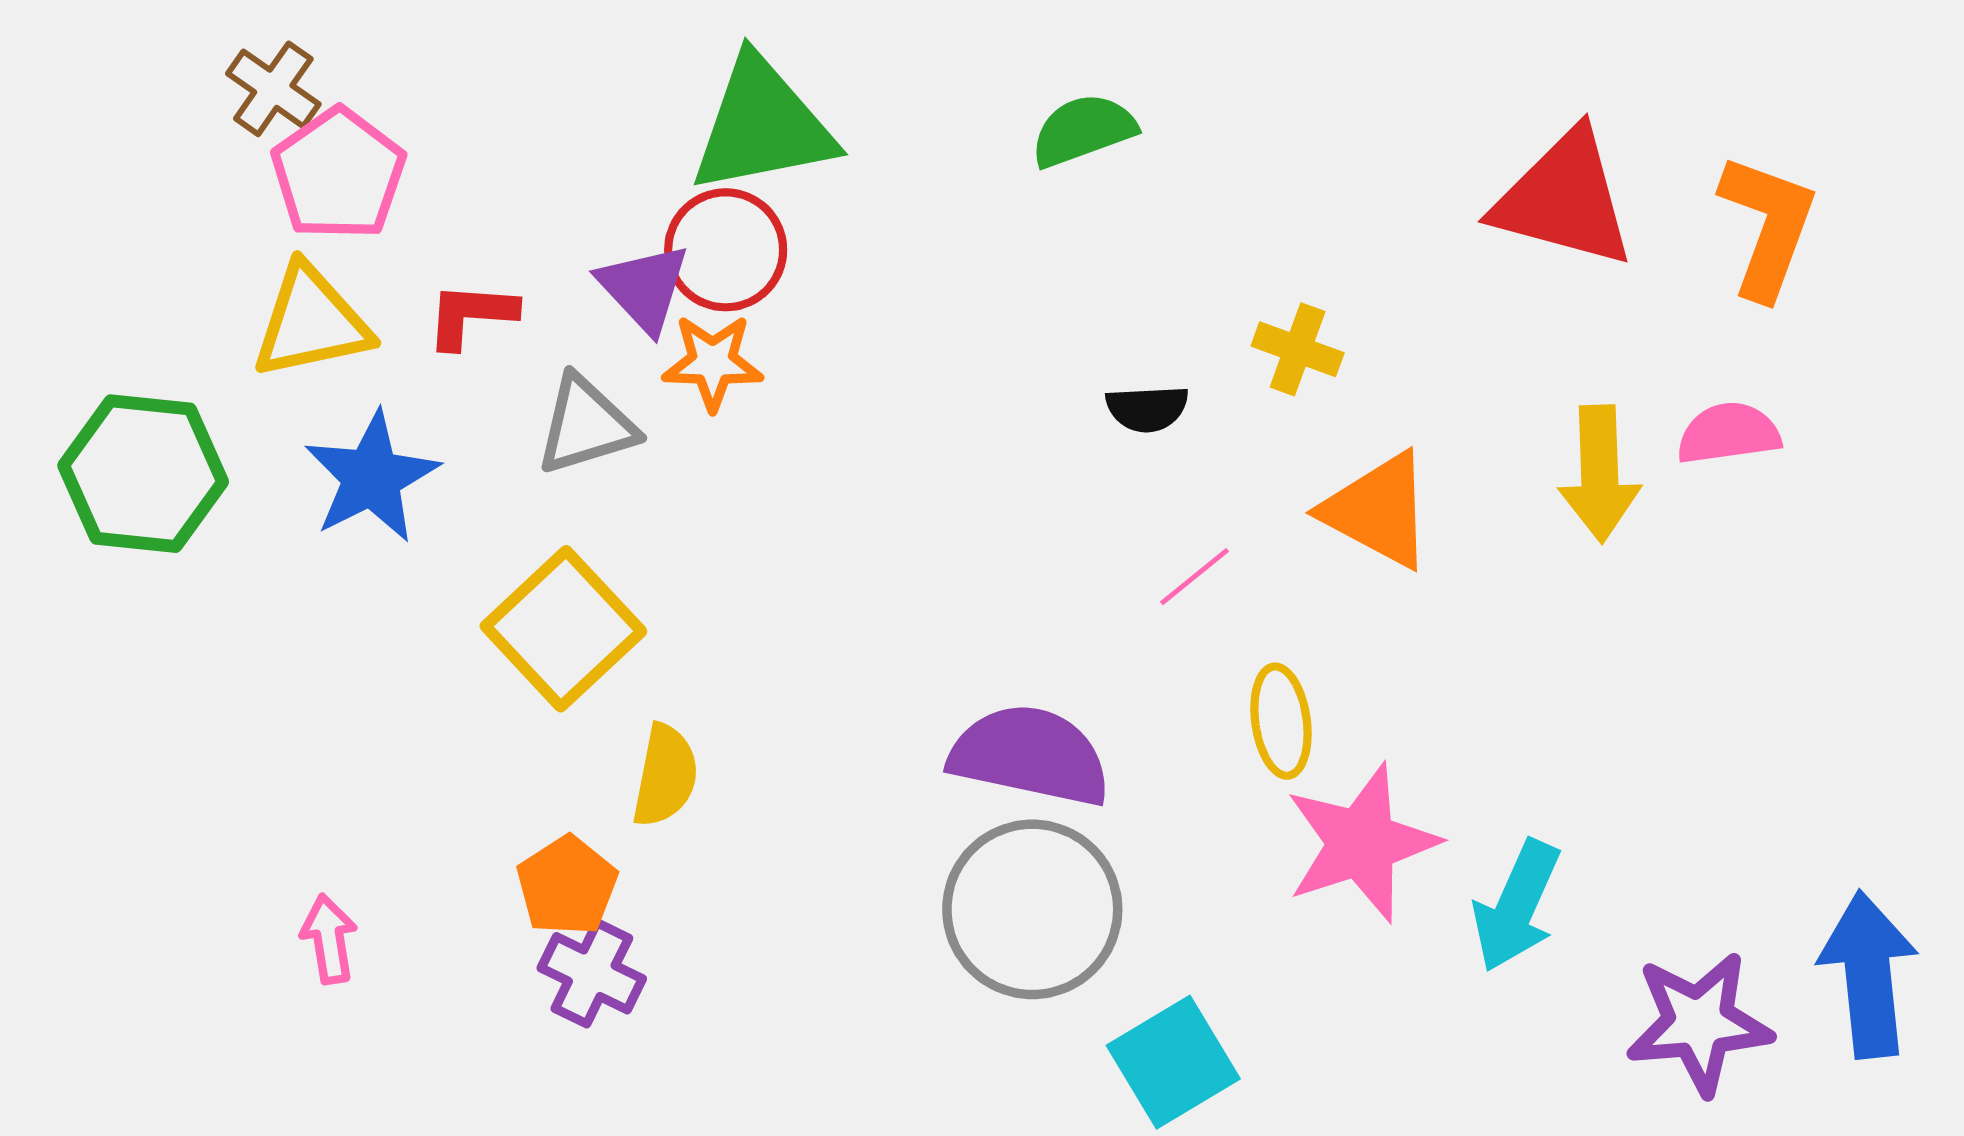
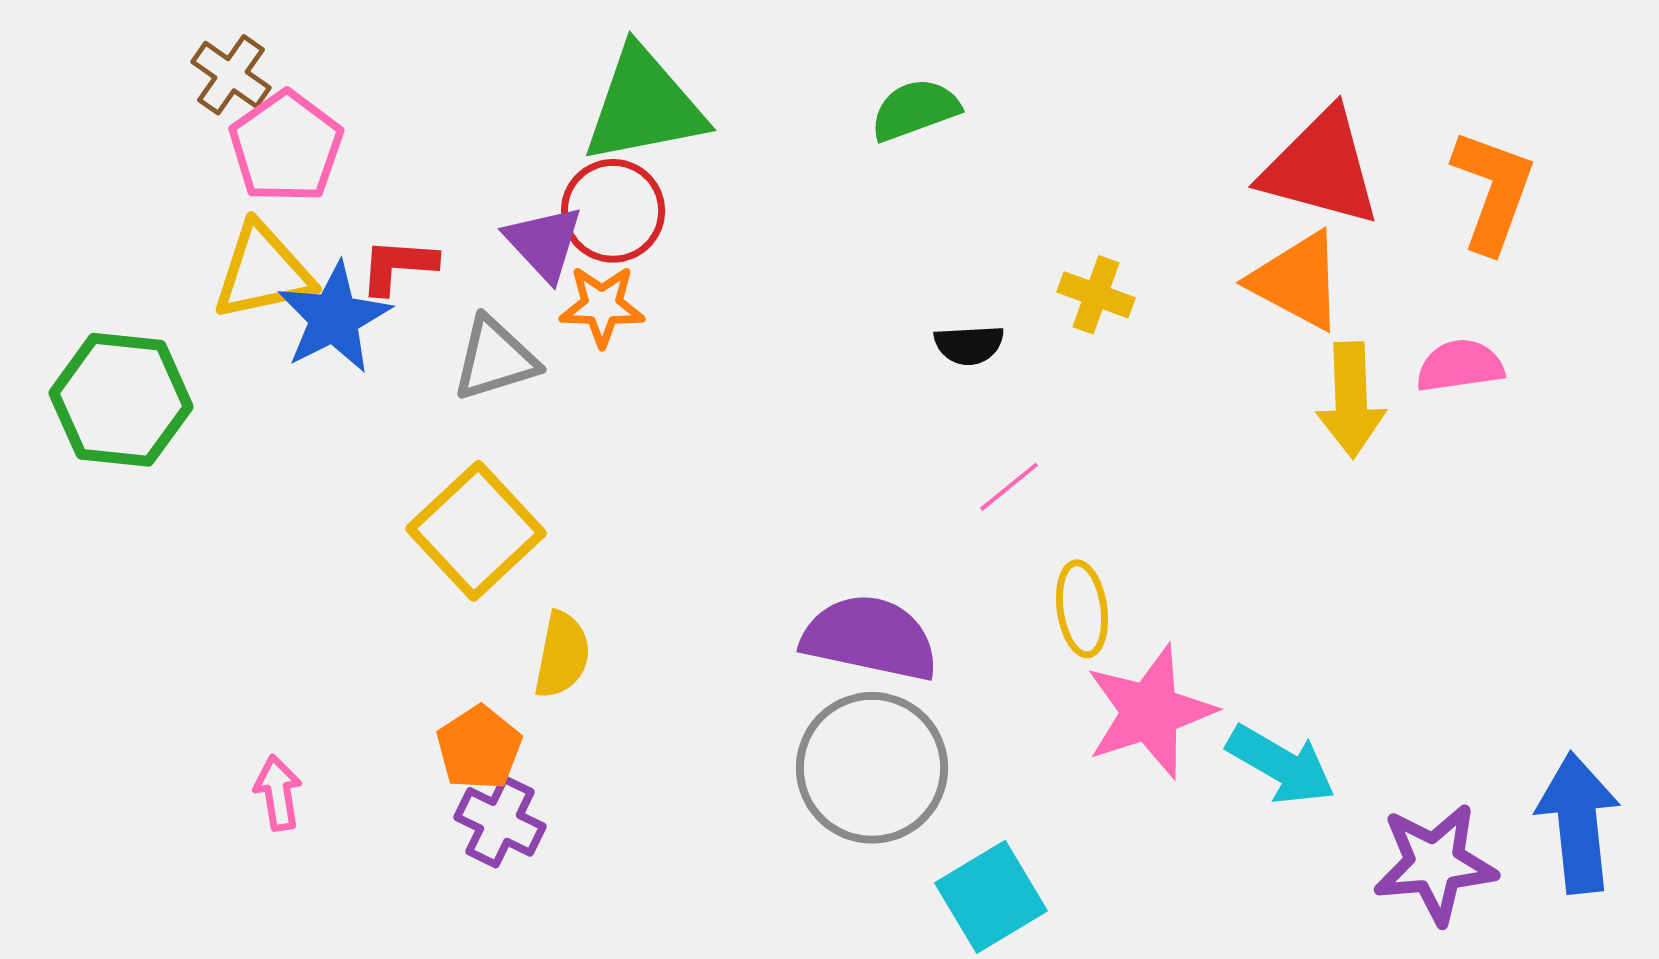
blue star: (372, 477) -> (334, 318), moved
orange triangle: (1378, 510) -> (1297, 281), moved
cyan arrow: (1517, 906) -> (1281, 765), turned -84

